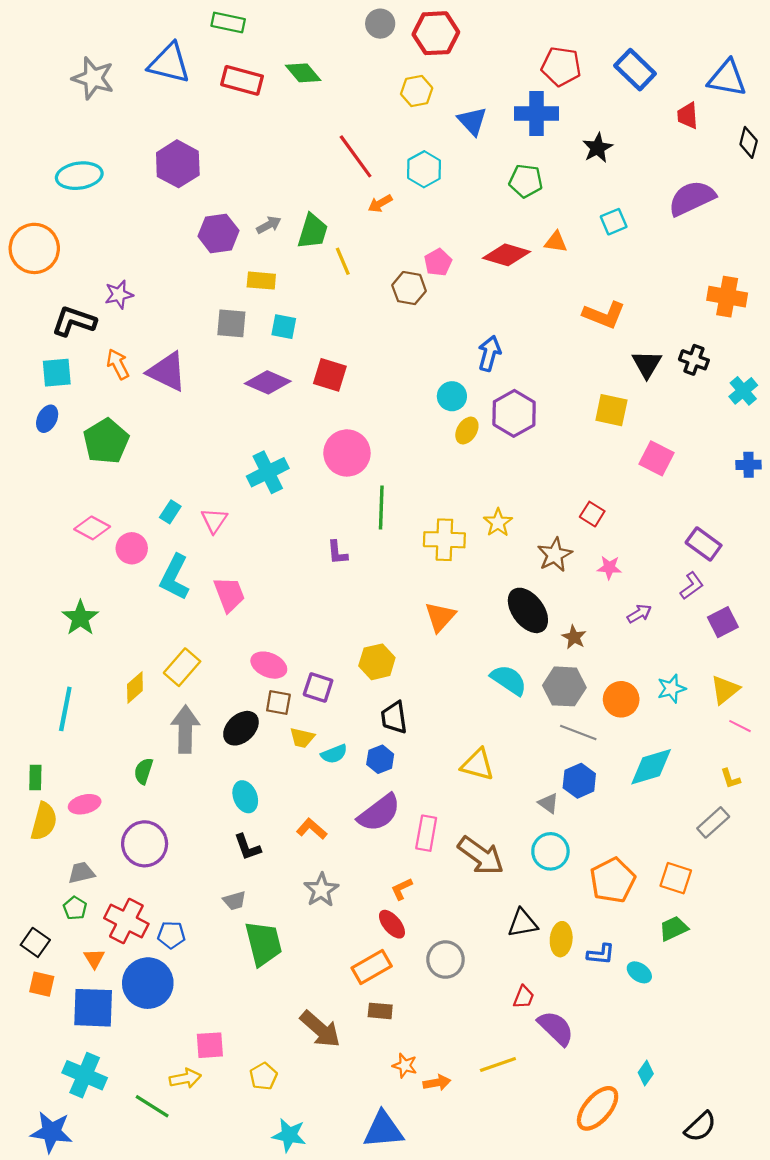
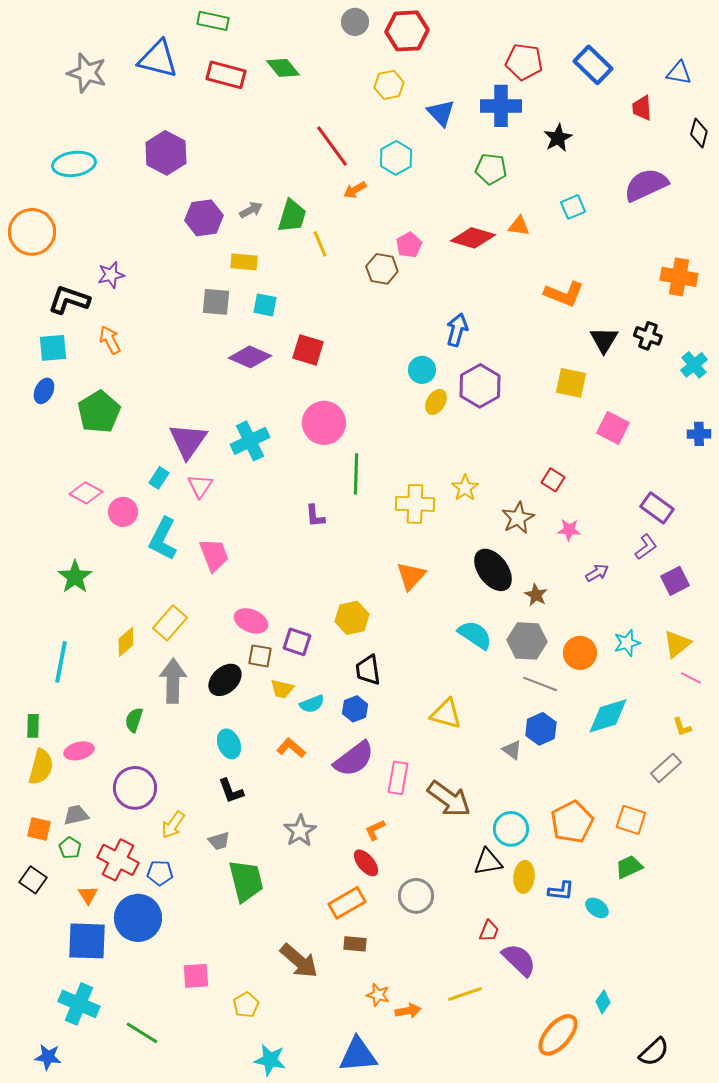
blue triangle: (727, 78) -> (679, 73), size x0.7
purple triangle: (167, 372) -> (188, 441), moved, turned 39
orange L-shape: (312, 829) -> (291, 748), moved
cyan circle: (550, 851) -> (511, 829), moved
orange square: (42, 984) -> (39, 829), moved
yellow arrow: (185, 1078) -> (173, 825), moved, turned 136
blue star: (51, 1132) -> (48, 1057), size x0.7

